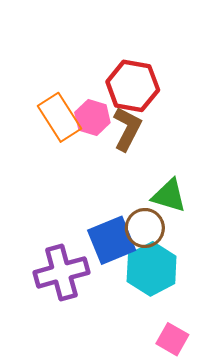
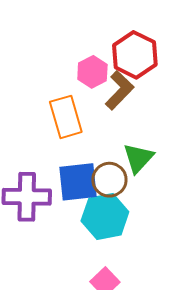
orange rectangle: (60, 117) -> (66, 117), moved
green triangle: (169, 196) -> (138, 158), turned 40

